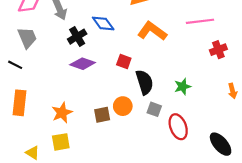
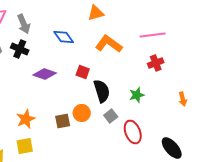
black cross: (77, 37) -> (20, 49), moved, turned -36
red cross: (218, 50) -> (156, 63), moved
gray square: (154, 109) -> (111, 116), turned 32

